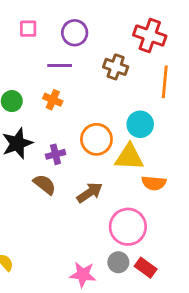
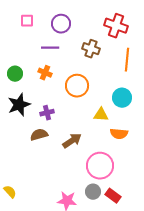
cyan circle: (140, 124) -> (122, 98), moved
orange circle: (96, 139) -> (77, 86), moved
yellow triangle: (129, 157) -> (101, 115), size x0.7
brown semicircle: (45, 184) -> (39, 135), turned -54

